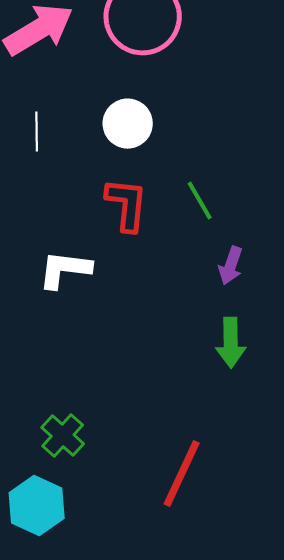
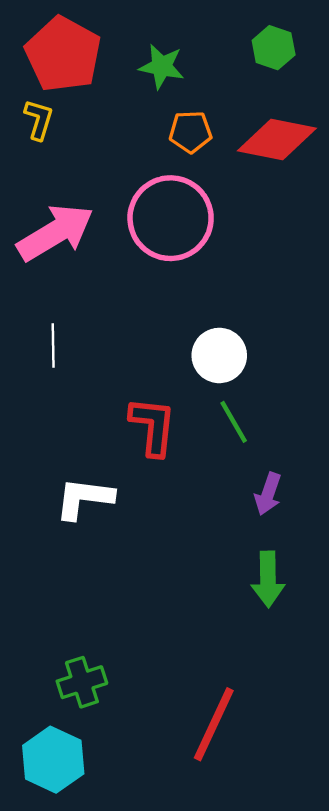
white circle: (128, 124) -> (219, 355), moved
green cross: (63, 436) -> (82, 682), turned 30

